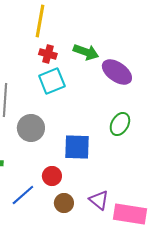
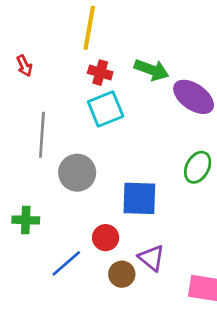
purple triangle: (99, 200) -> (152, 258), moved

